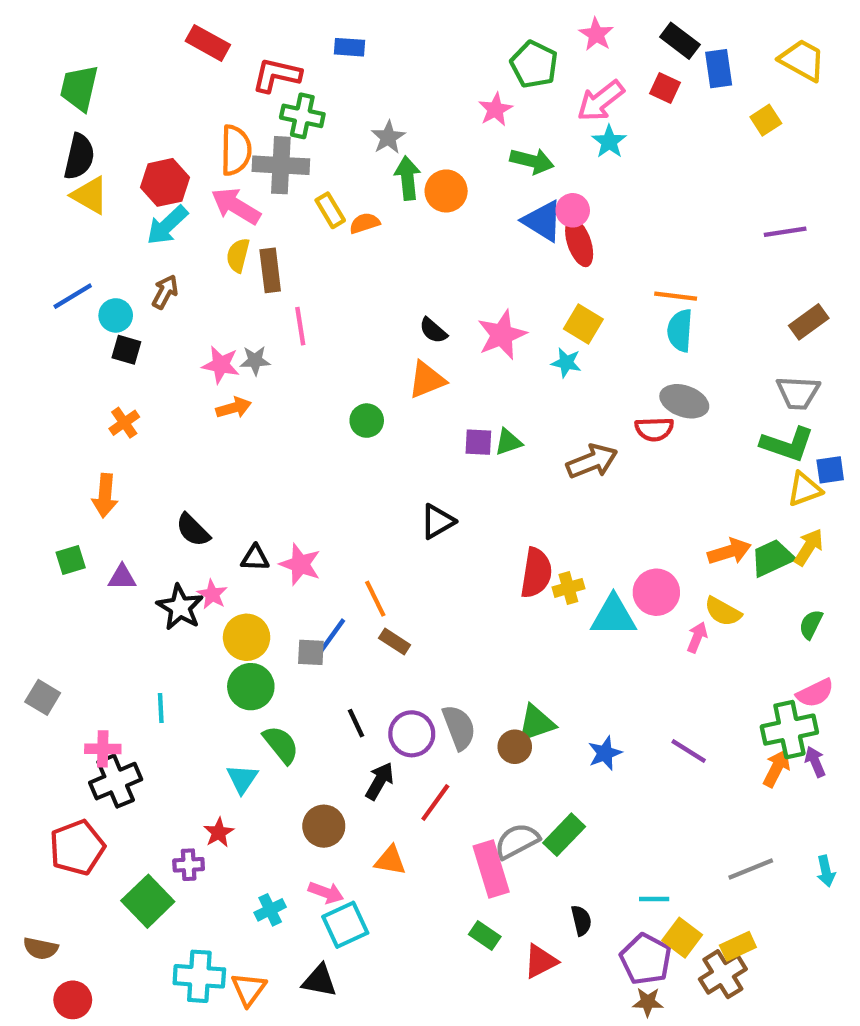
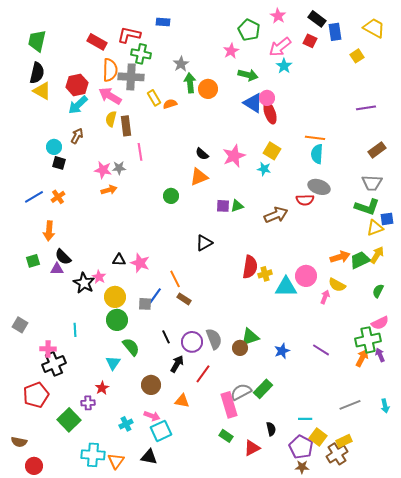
red rectangle: (208, 43) -> (97, 42), moved
blue line: (73, 296) -> (34, 197), moved
black semicircle: (193, 530) -> (63, 257), moved

